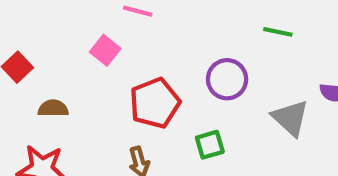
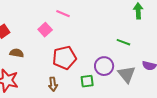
green line: (278, 32) -> (123, 42), moved
purple circle: (227, 79) -> (104, 66), moved

